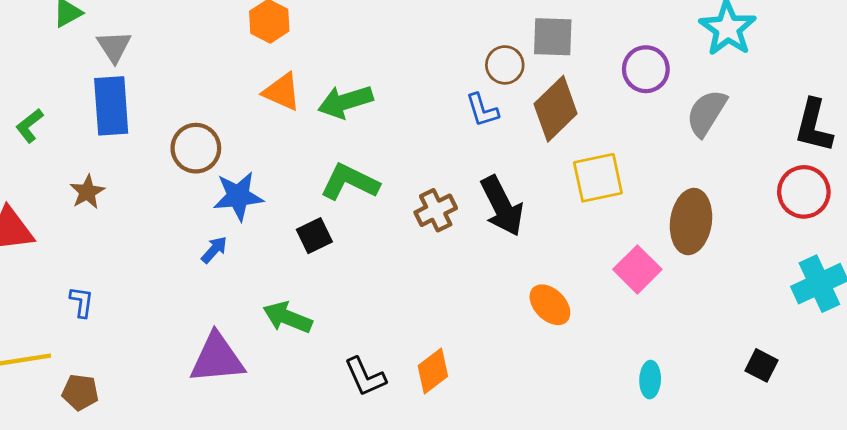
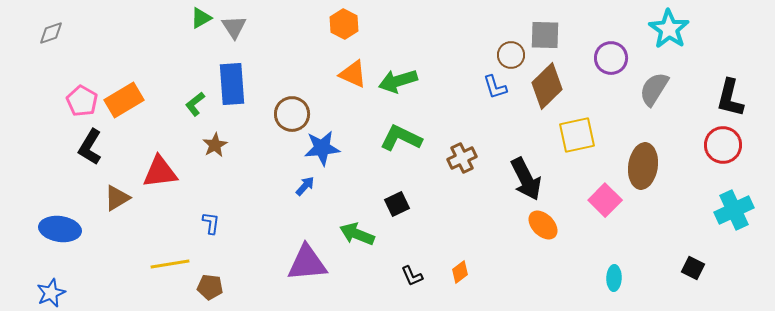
gray triangle: (114, 47) -> (234, 27), moved
green L-shape: (29, 126) -> (195, 104), moved
black arrow: (502, 206) -> (526, 179), moved
black square: (314, 236) -> (397, 204), moved
orange diamond: (433, 371) -> (460, 272), size x0.7
black L-shape: (365, 377) -> (412, 276), size x0.7

